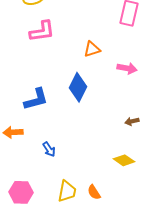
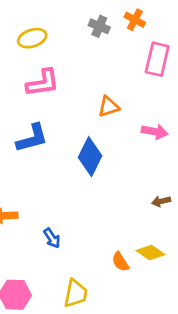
blue L-shape: (36, 99) -> (32, 138), moved
orange semicircle: (94, 192) -> (120, 262), moved

